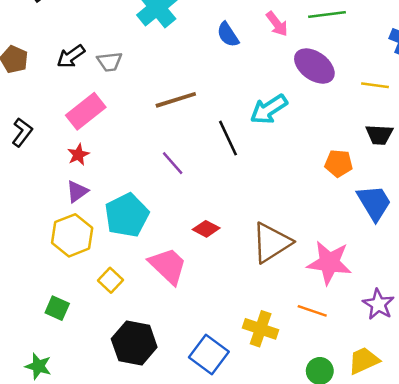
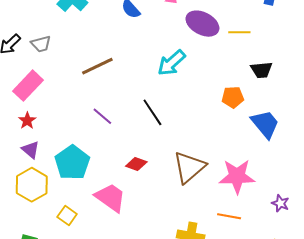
yellow line: (375, 85) -> (239, 32), moved
black line: (228, 138) -> (152, 112), moved
purple triangle: (77, 191) -> (31, 150), turned -36
purple star: (378, 304) -> (280, 203), size x0.7

